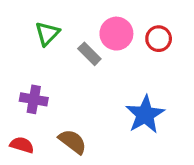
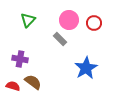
gray rectangle: (89, 54) -> (60, 39), moved
brown semicircle: (73, 142) -> (33, 82), moved

